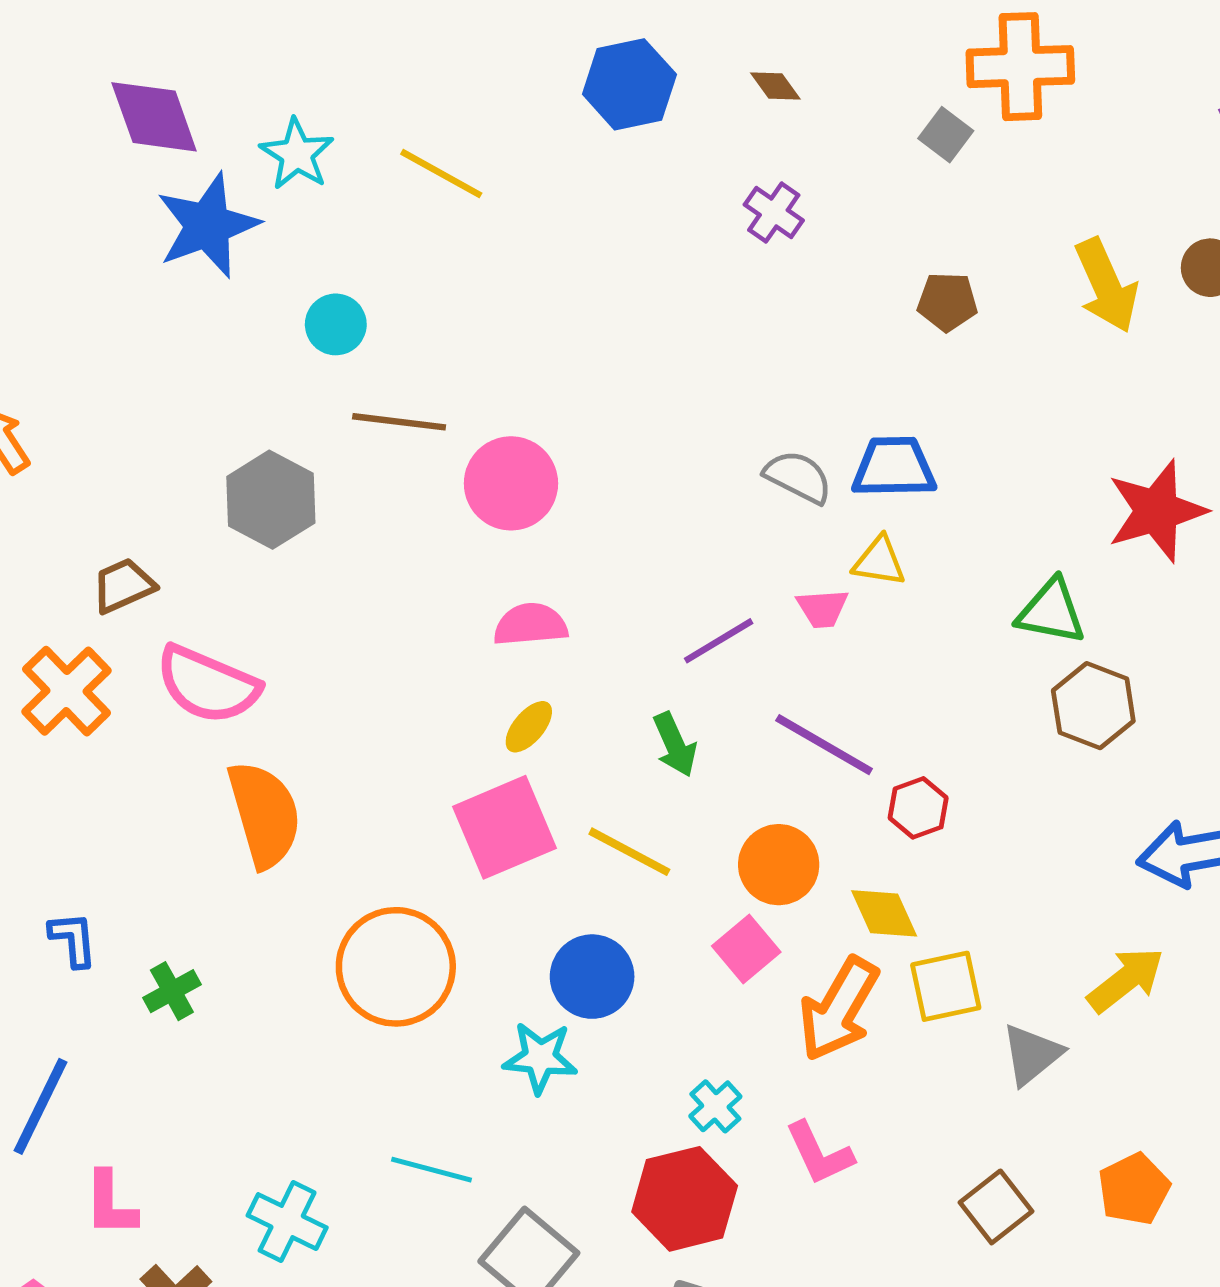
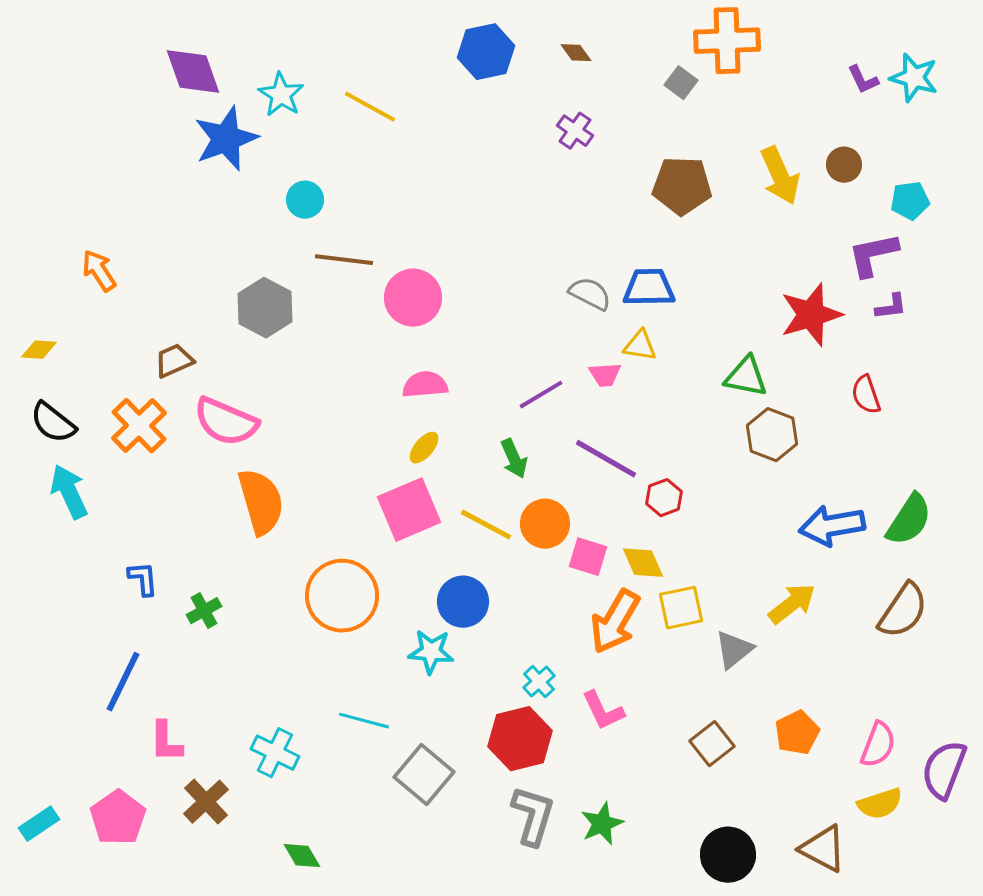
brown pentagon: (947, 302) -> (682, 186), size x1.6
orange circle: (779, 865) -> (545, 524), moved
pink square: (746, 949) -> (588, 557), moved, turned -33

